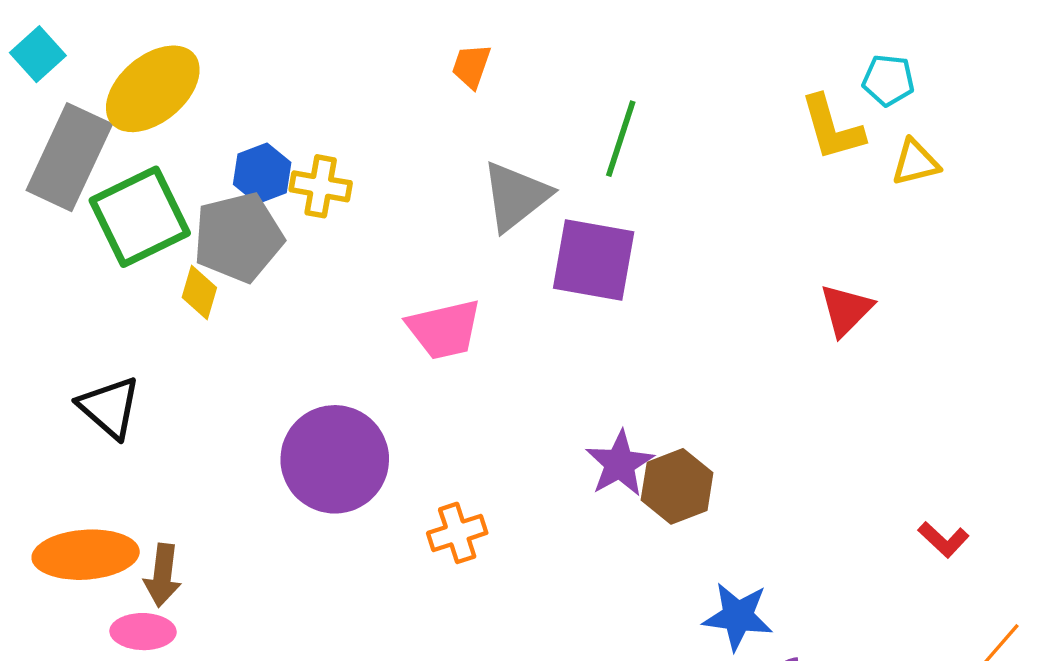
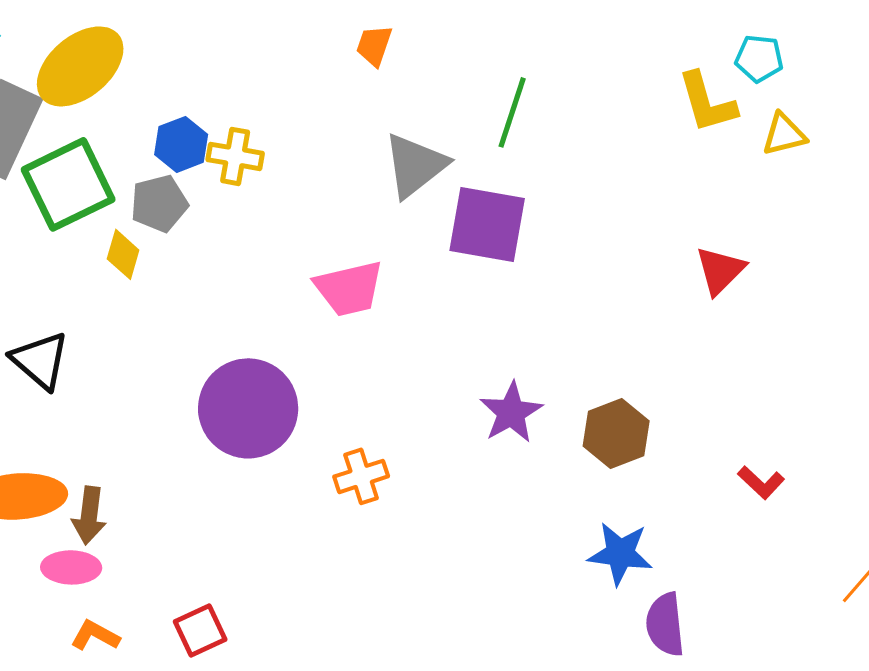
gray pentagon: (238, 237) -> (159, 203), size x0.7
brown hexagon: (677, 486) -> (616, 433), moved
red L-shape: (944, 539) -> (761, 482), moved

